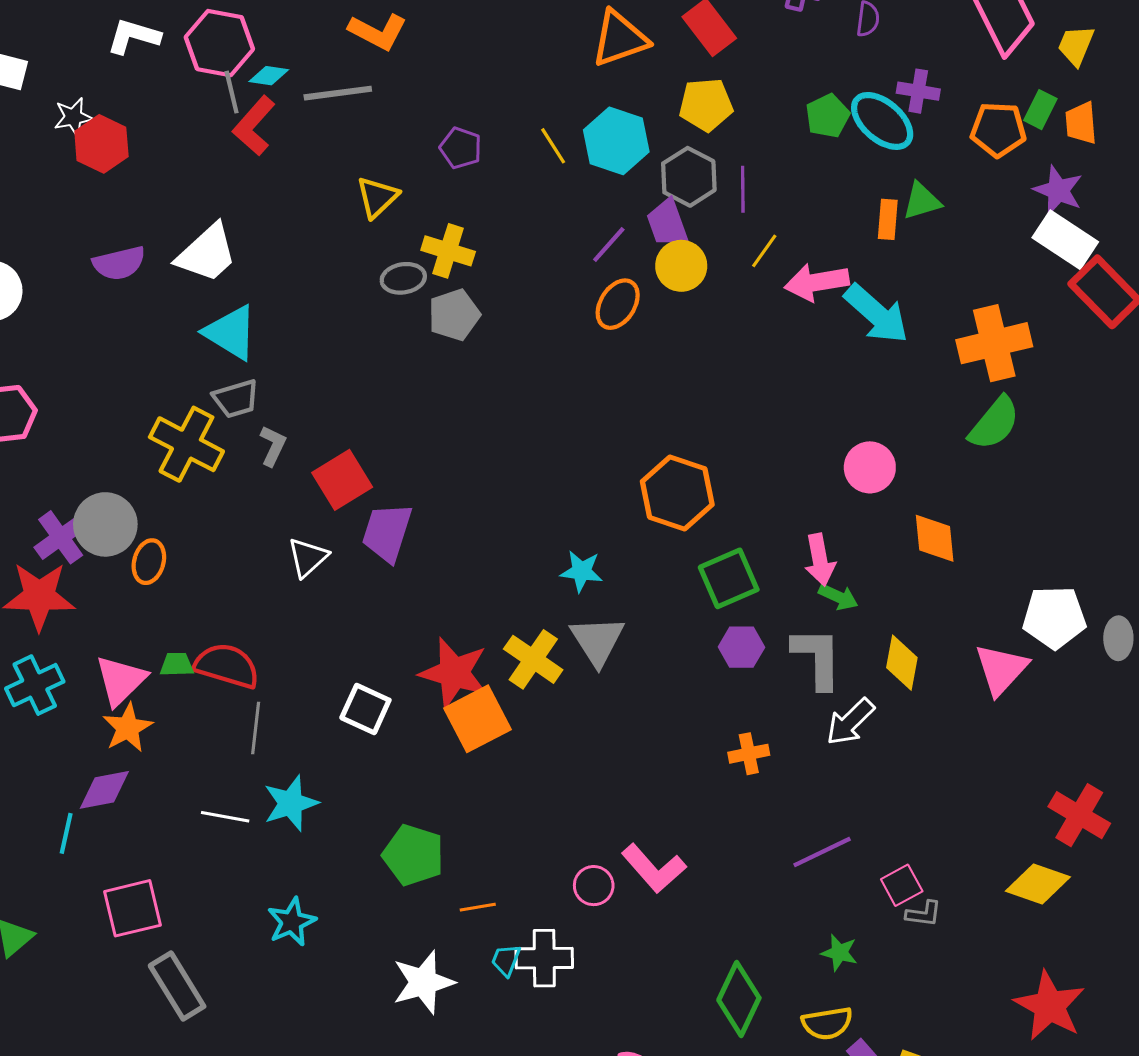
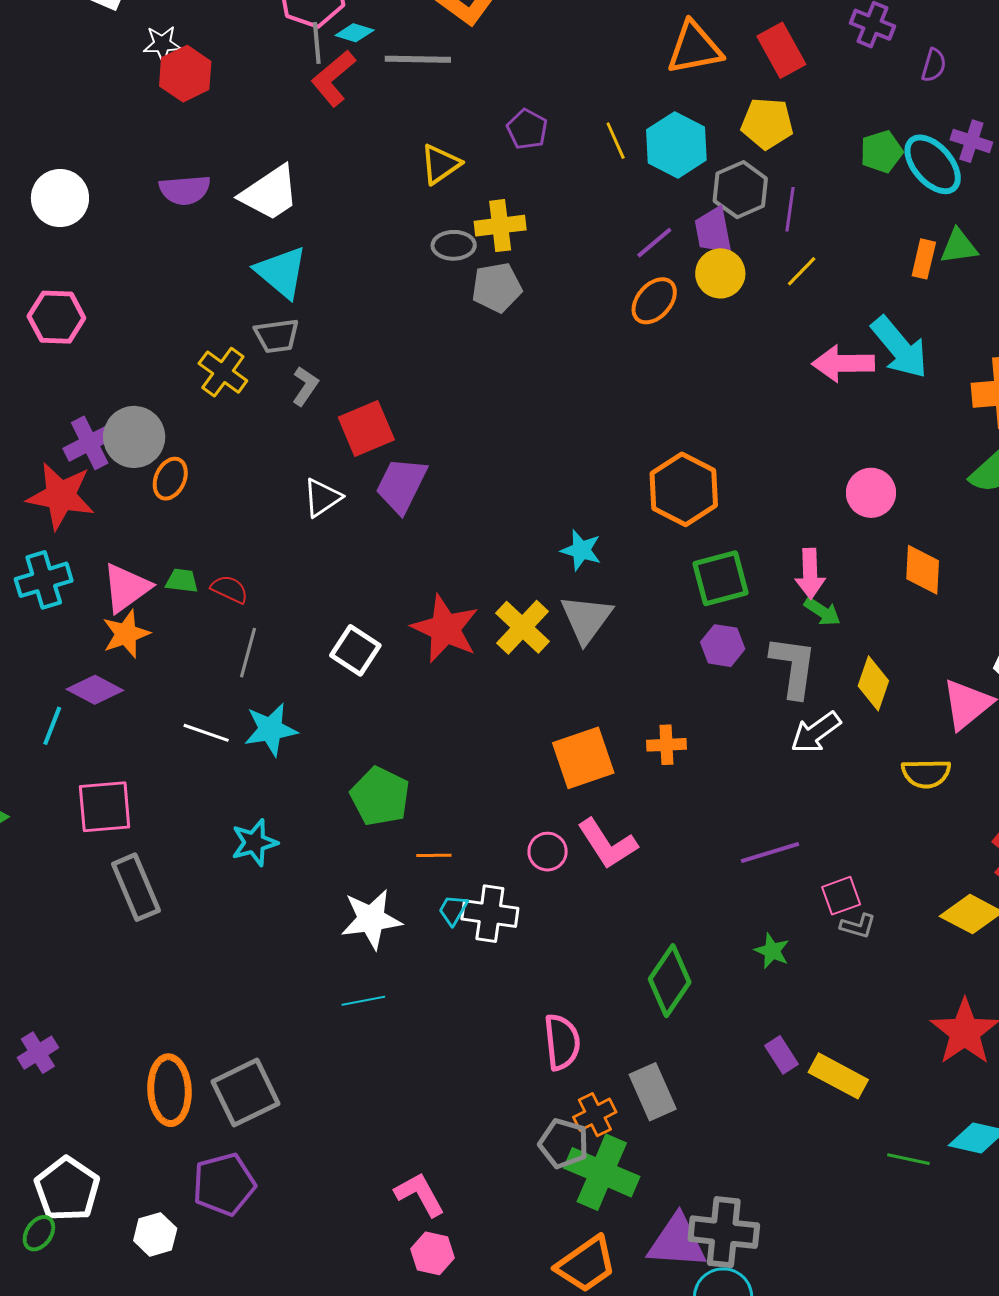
yellow cross: (448, 251) -> (500, 226), turned -33
pink arrow: (817, 282) -> (843, 363), moved
yellow cross: (186, 444) -> (223, 372), size x0.7
red semicircle: (227, 666) -> (229, 589), size x0.6
orange square: (478, 719) -> (583, 758), moved
orange cross: (749, 754) -> (666, 745), moved
purple diamond: (104, 790) -> (95, 690), turned 30
yellow semicircle: (827, 1023) -> (926, 773), moved

